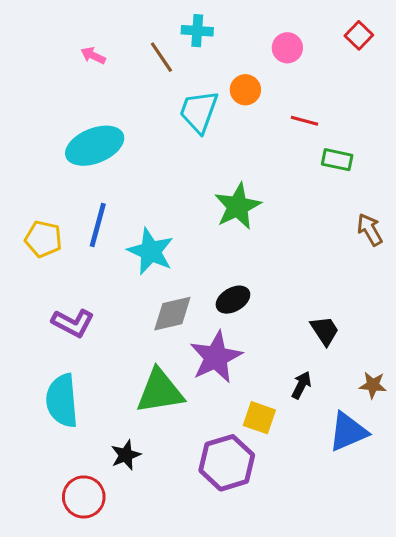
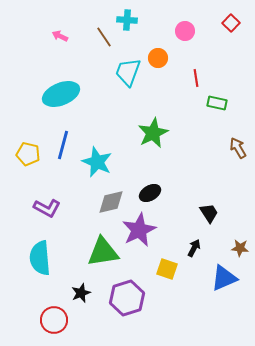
red line: (304, 121) -> (196, 78), turned 66
purple hexagon: (227, 463) -> (127, 298), moved

